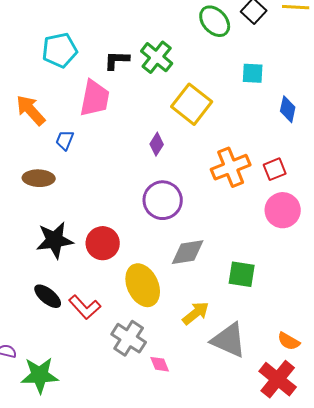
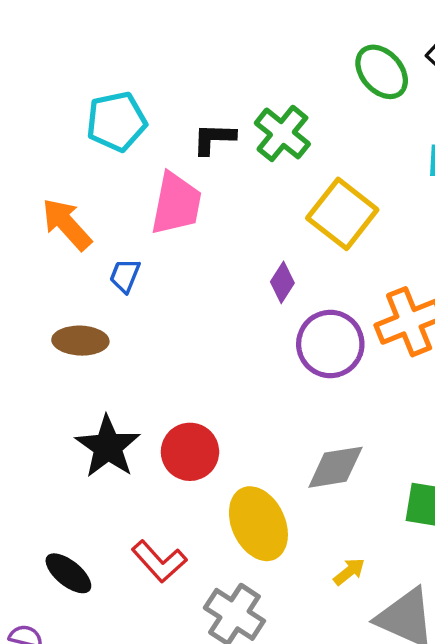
purple circle: (163, 200) -> (330, 344), moved
black star: (55, 240) -> (108, 447), turned -30
black ellipse: (48, 296) -> (68, 573), moved
yellow arrow: (196, 313) -> (349, 572), size x0.7

